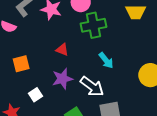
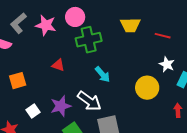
purple star: (62, 79) -> (61, 106), moved

